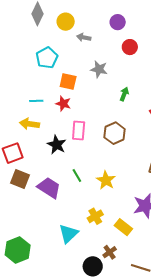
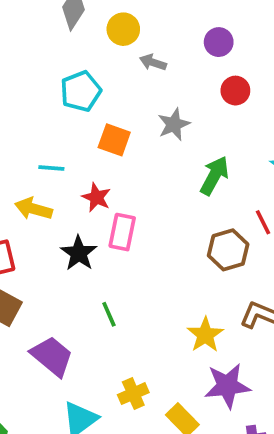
gray star: (99, 69) -> (174, 124), turned 30
green arrow: (124, 94) -> (214, 176), size x1.5
red star: (63, 104) -> (96, 197), moved
brown hexagon: (115, 133) -> (228, 250), moved
yellow star: (106, 180) -> (205, 335), moved
purple trapezoid: (49, 188) -> (52, 356), moved

